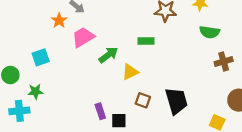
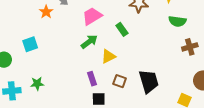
pink trapezoid: (83, 37) -> (92, 16), moved
green rectangle: (146, 41) -> (122, 29), turned 56
green star: (35, 92) -> (37, 84), moved
purple rectangle: (100, 111) -> (92, 79), moved

